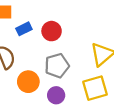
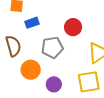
red circle: (52, 31) -> (73, 27), moved
gray pentagon: (57, 66) -> (52, 47), moved

